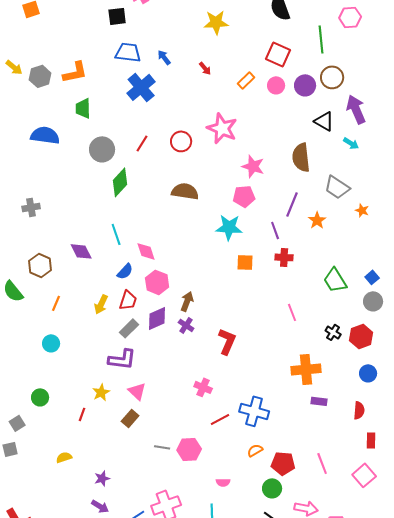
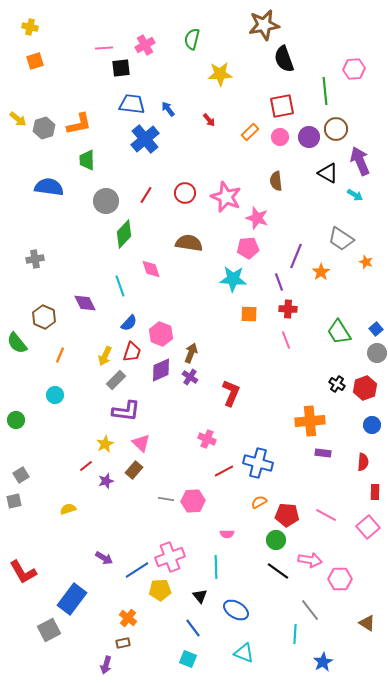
red square: (278, 54) -> (282, 106), turned -35
pink star: (222, 128) -> (226, 197), moved
brown semicircle: (301, 157) -> (276, 181), moved, size x0.7
pink diamond: (146, 251) -> (151, 269), moved
pink line: (292, 312) -> (286, 340), moved
gray rectangle: (129, 328) -> (116, 380), moved
green circle: (40, 397) -> (16, 420), moved
red line: (82, 414) -> (86, 466), turned 32
pink line: (322, 463) -> (326, 515), turned -40
purple star: (102, 478) -> (106, 481), moved

